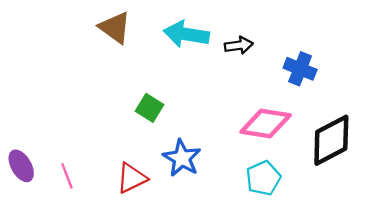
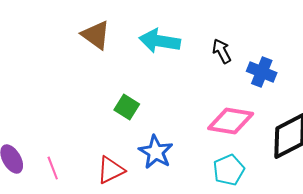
black arrow: (239, 45) -> (222, 51), moved, turned -110

